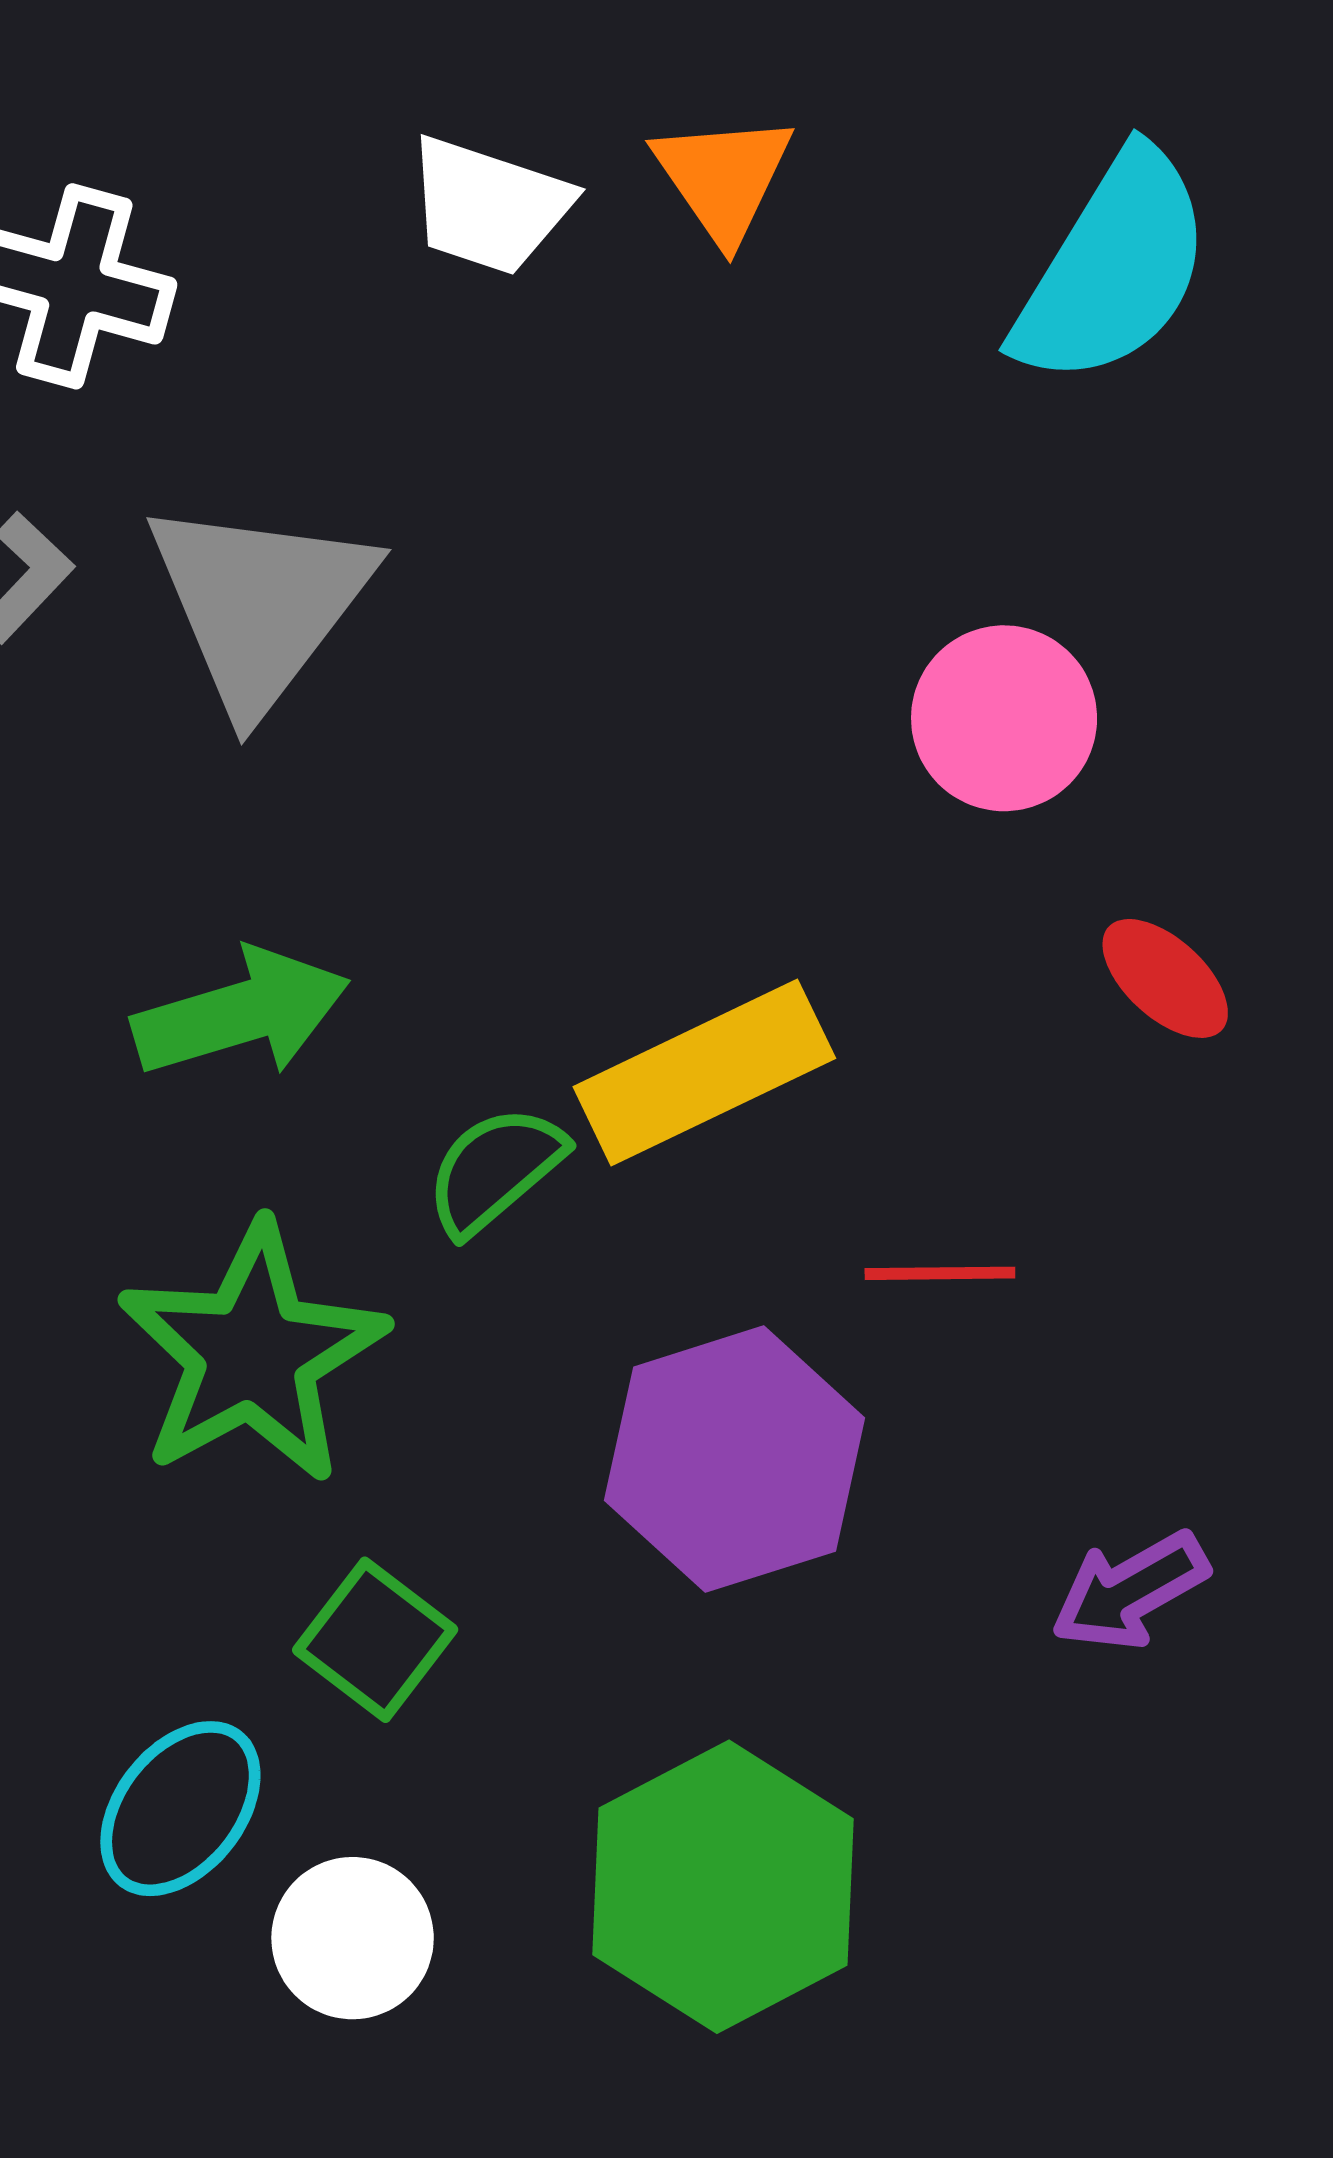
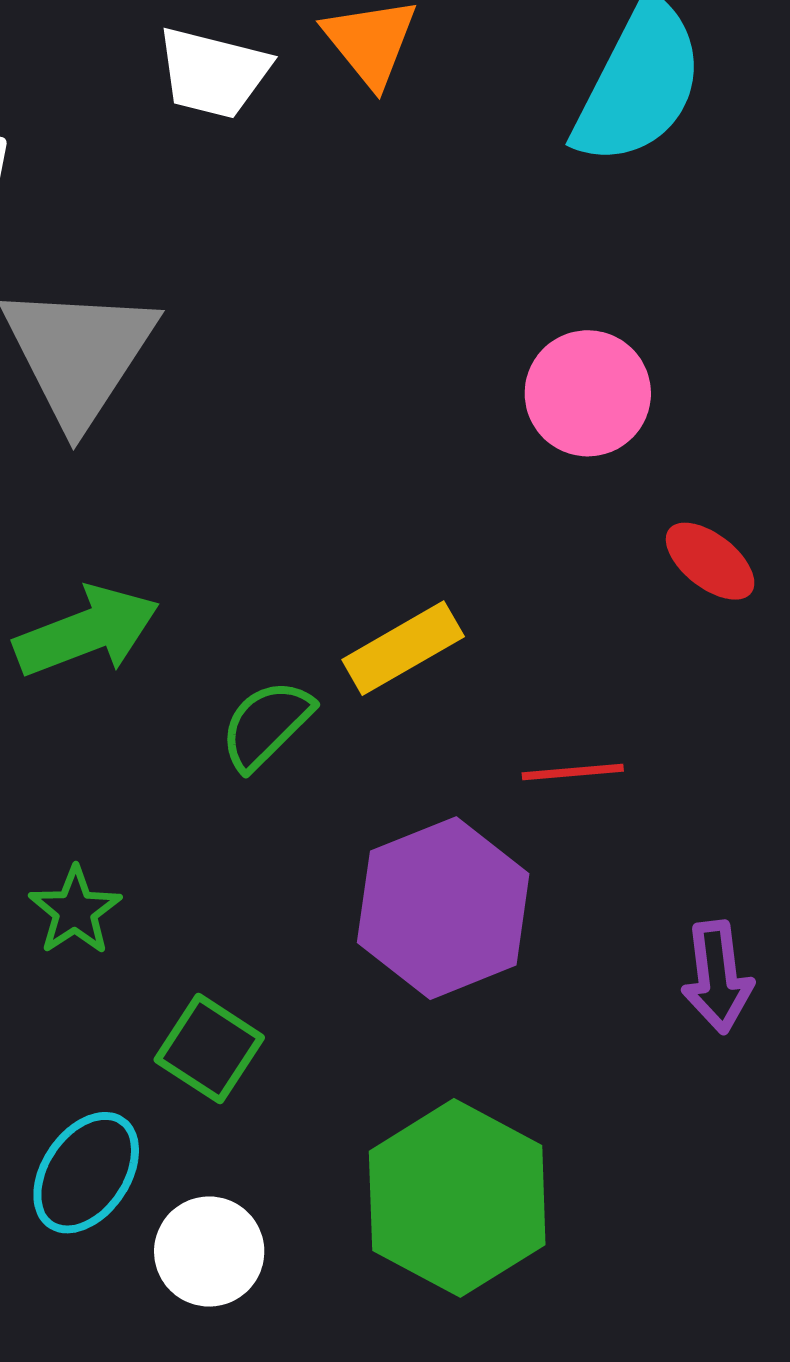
yellow rectangle: (704, 1072) -> (403, 648), size x0.7
green star: (252, 1354) -> (75, 911), moved, size x0.5
purple arrow: (1130, 1591) -> (717, 977), turned -63

